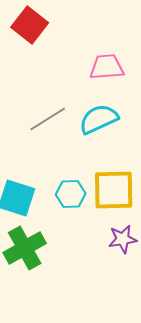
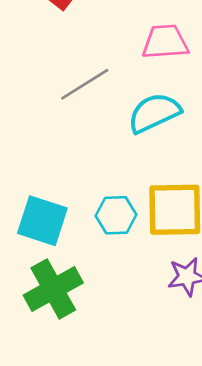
gray line: (48, 119) -> (85, 84), moved

